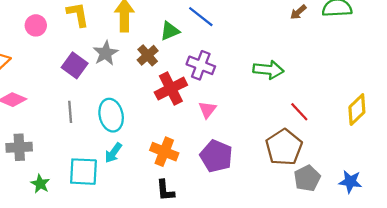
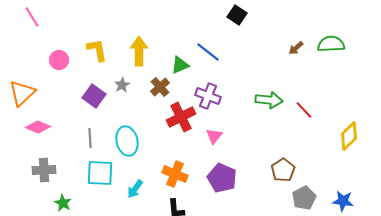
gray star: (106, 53) -> (122, 85), size x0.7
red line: (299, 112) -> (304, 110), moved
brown pentagon: (284, 147) -> (283, 170), size x0.7
cyan arrow: (113, 153) -> (135, 189), moved
cyan square: (83, 172) -> (100, 173), moved

